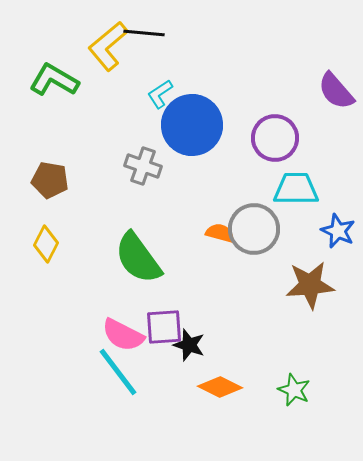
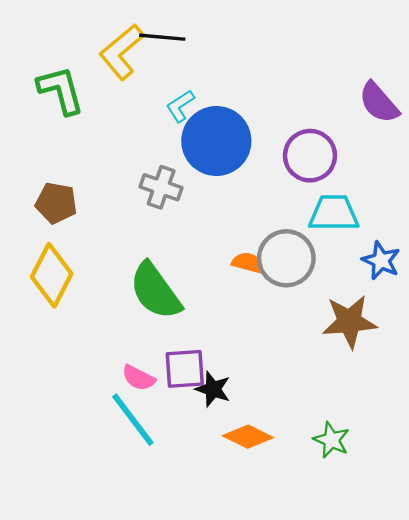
green L-shape: (54, 80) -> (61, 90), turned 45
yellow diamond: (46, 244) -> (52, 275), size x1.5
pink semicircle: (123, 335) -> (139, 378), size x0.7

